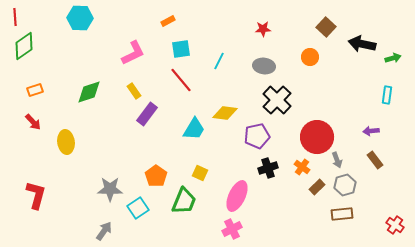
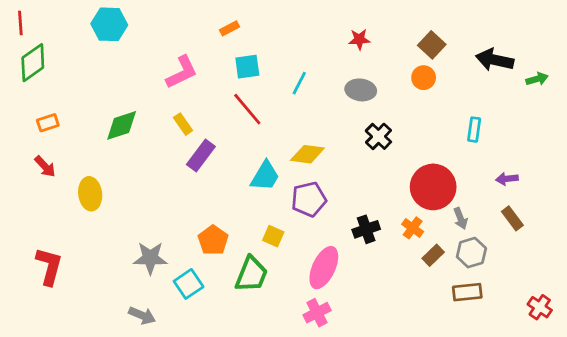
brown square: (326, 27) -> (432, 45), moved
cyan rectangle: (387, 95) -> (474, 130), moved
black cross: (277, 100) -> (378, 136), size x0.7
purple pentagon: (257, 136) -> (309, 199), moved
gray arrow: (104, 231) -> (142, 315), turned 78

